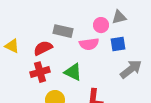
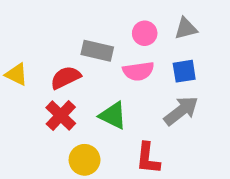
pink circle: (101, 25) -> (145, 33), moved
gray arrow: (131, 69) -> (181, 111), moved
red cross: (40, 72) -> (61, 116), turned -30

